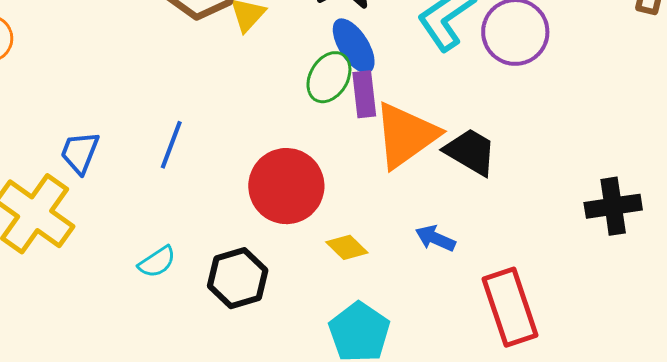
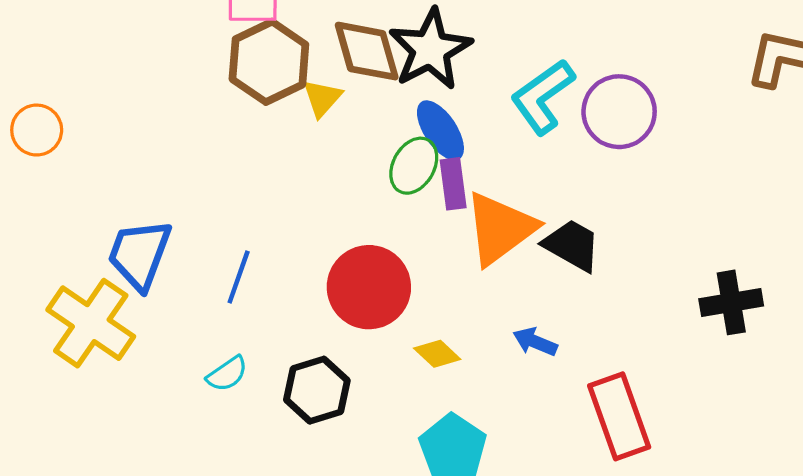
blue line: (171, 145) -> (239, 277), moved
blue trapezoid: (80, 152) -> (139, 254), size x1.5

